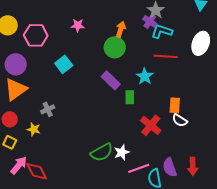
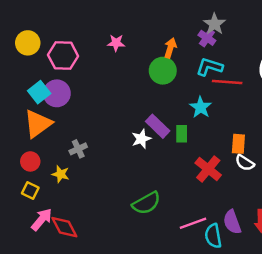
cyan L-shape: (162, 31) -> (209, 67), moved
purple circle: (16, 64) -> (57, 93), moved
cyan square: (64, 64) -> (39, 92), moved
purple rectangle: (111, 80) -> (158, 126), moved
white star: (122, 152) -> (141, 139), moved

